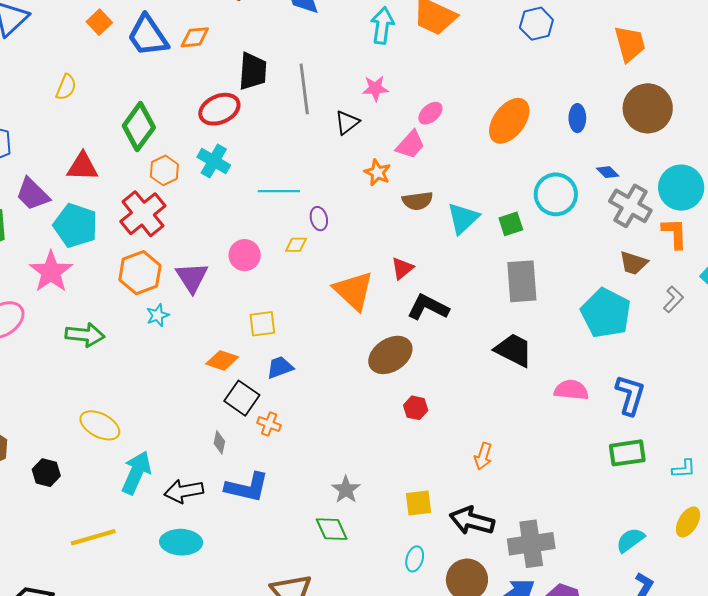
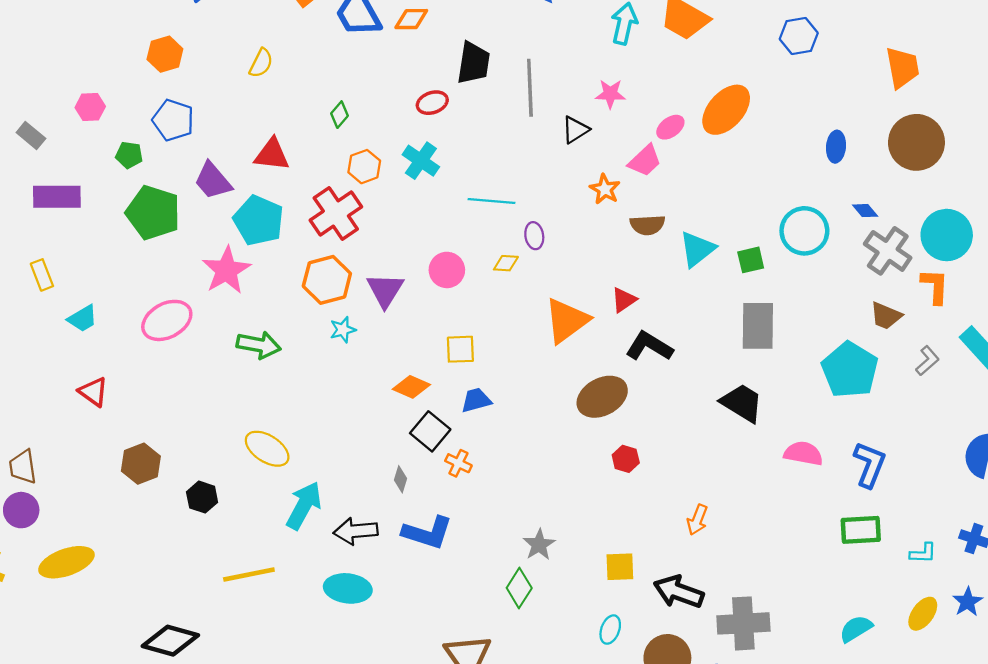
red ellipse: (219, 109) -> (432, 103), size x0.7
orange ellipse: (509, 121) -> (726, 110), moved
green diamond: (139, 127) -> (339, 115), size x0.5
orange triangle: (354, 291) -> (567, 321), turned 36
green diamond: (332, 529) -> (519, 588), turned 52

